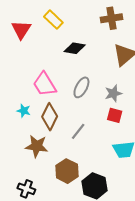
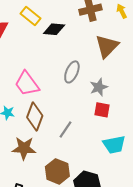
black diamond: (75, 48) -> (54, 29), moved
gray ellipse: (81, 87) -> (72, 72), moved

